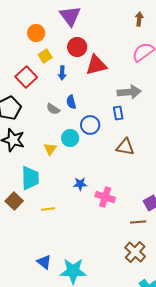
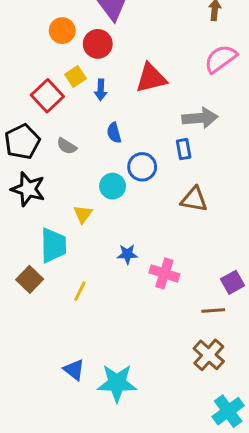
red circle: (77, 47) -> (98, 44), moved
yellow square: (45, 56) -> (76, 76), moved
gray semicircle: (53, 109) -> (67, 146), moved
yellow triangle: (50, 149) -> (83, 214), moved
yellow line: (48, 209) -> (80, 291), turned -56

